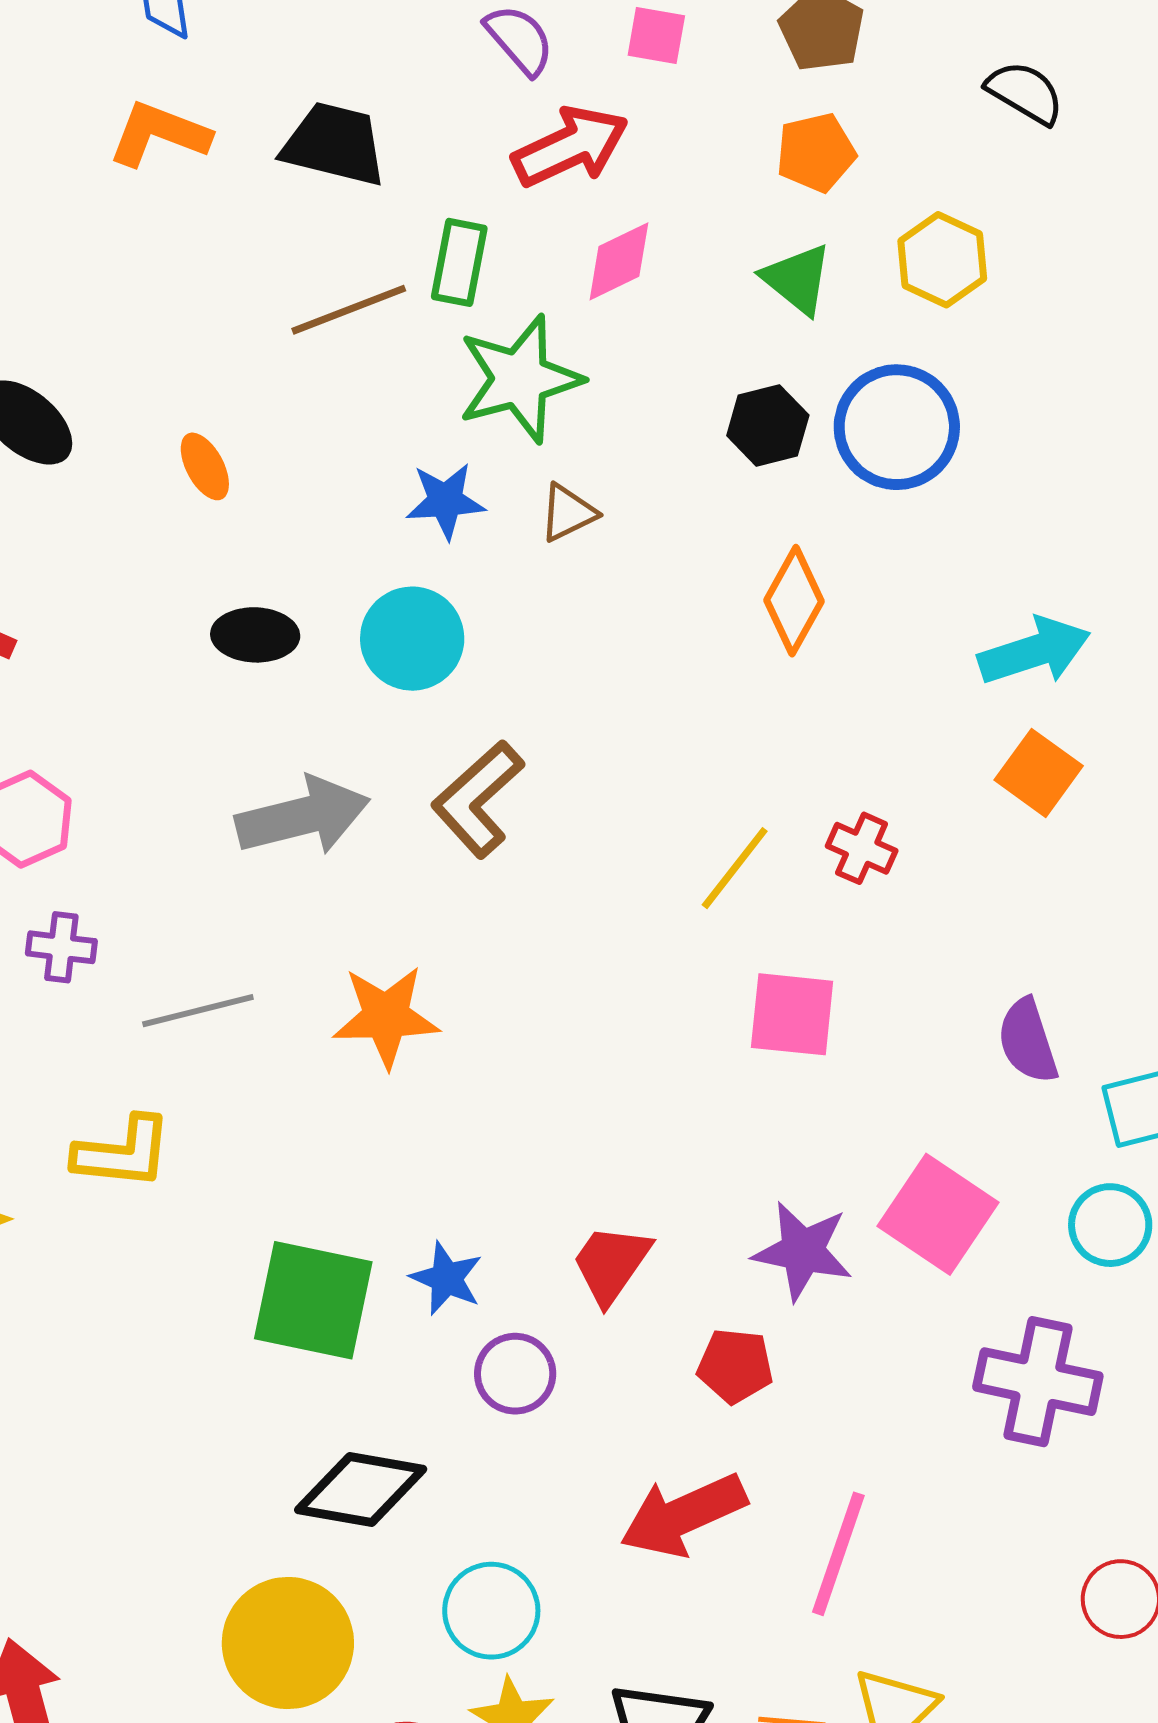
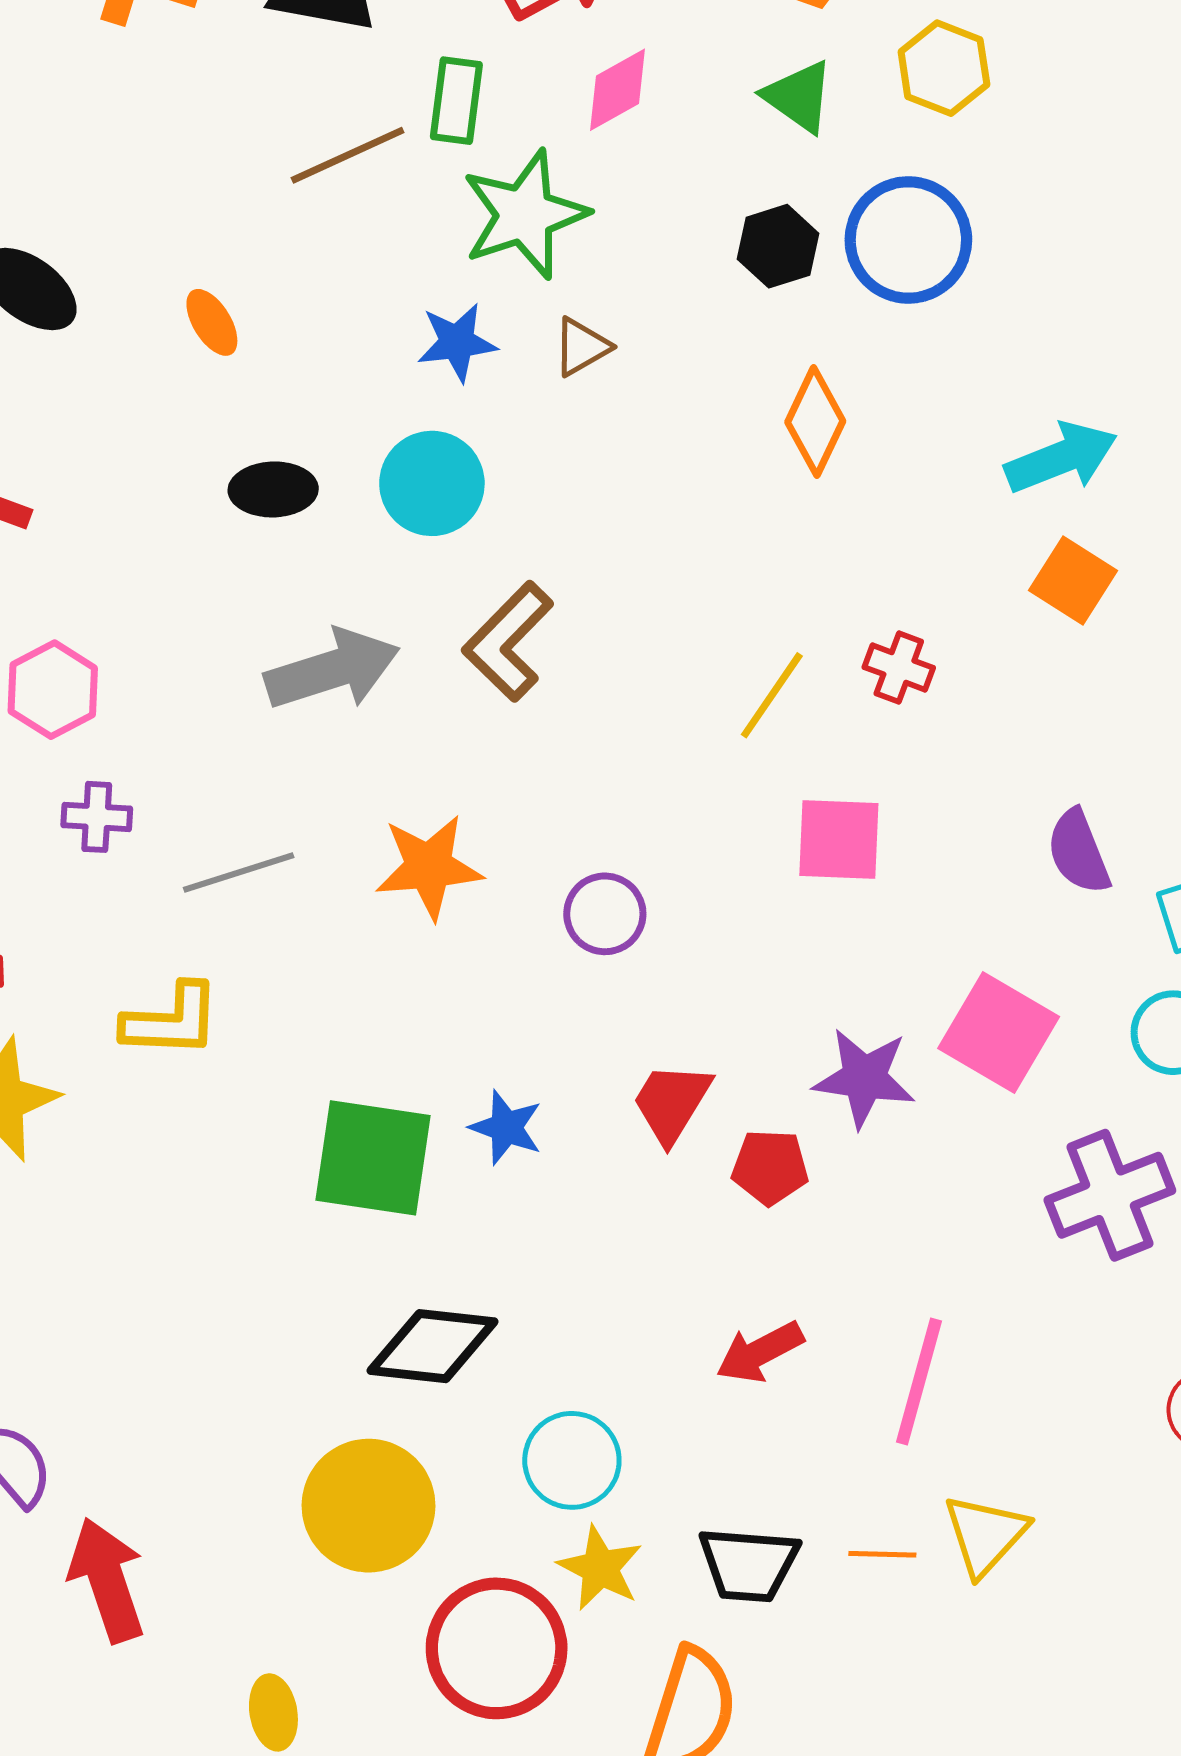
red pentagon: (735, 1366) -> (770, 1167), moved
purple circle: (515, 1374) -> (605, 914), moved
purple cross: (1038, 1382) -> (1110, 1195), turned -30
red arrow: (683, 1515) -> (760, 1352), size x0.7

